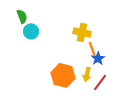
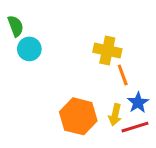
blue star: (98, 58) -> (138, 103), moved
red line: (100, 82) -> (135, 127), turned 36

